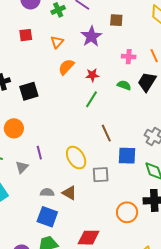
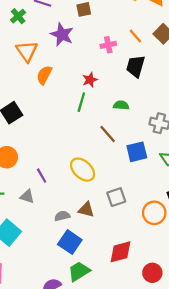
orange triangle: (57, 42) -> (27, 51), size x1.5
red star: (92, 75) -> (90, 80), moved
green semicircle: (124, 85) -> (121, 105), moved
gray triangle: (22, 167) -> (27, 196), turned -40
gray square: (101, 175) -> (116, 197), moved
blue square: (47, 217) -> (70, 242), turned 30

